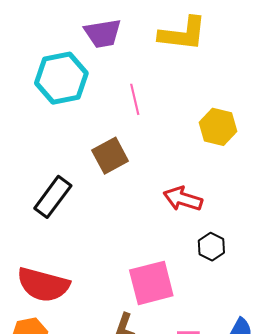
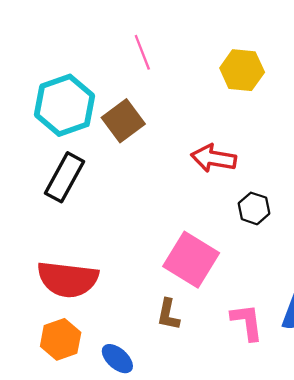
cyan hexagon: (61, 78) -> (65, 105), moved
pink square: (151, 283) -> (191, 260), turned -36

